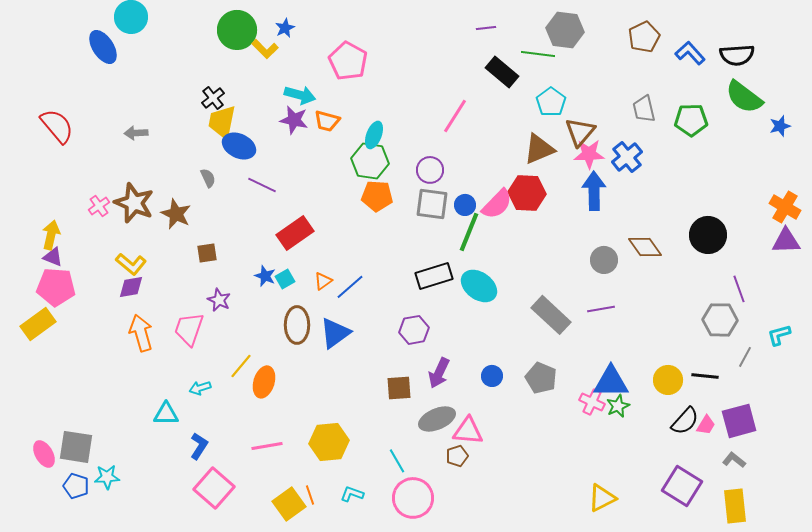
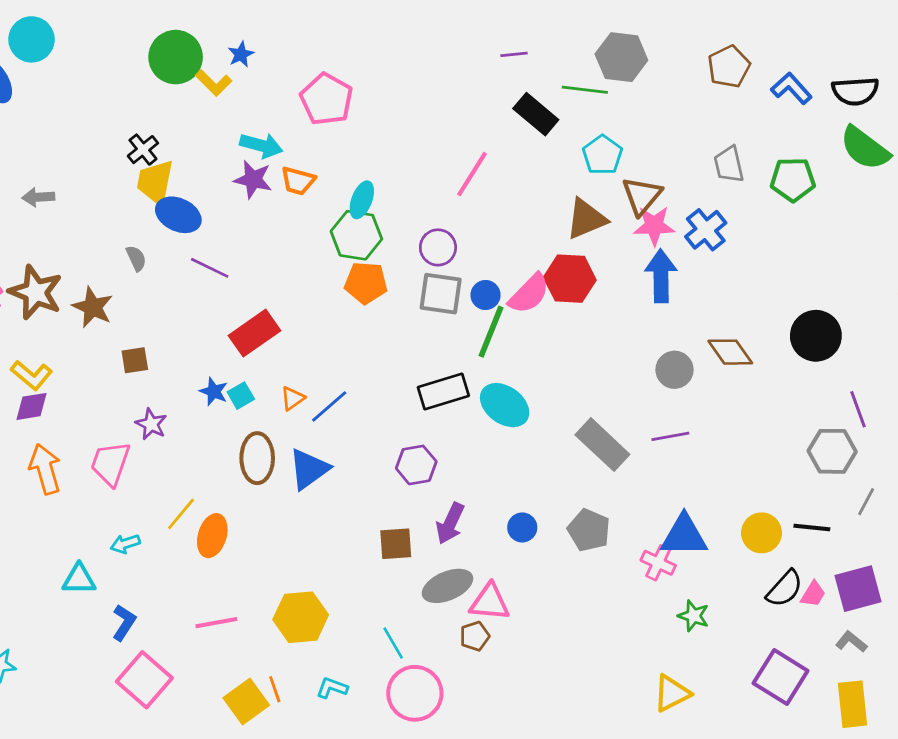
green star: (618, 406) -> (694, 616), moved, turned -30

